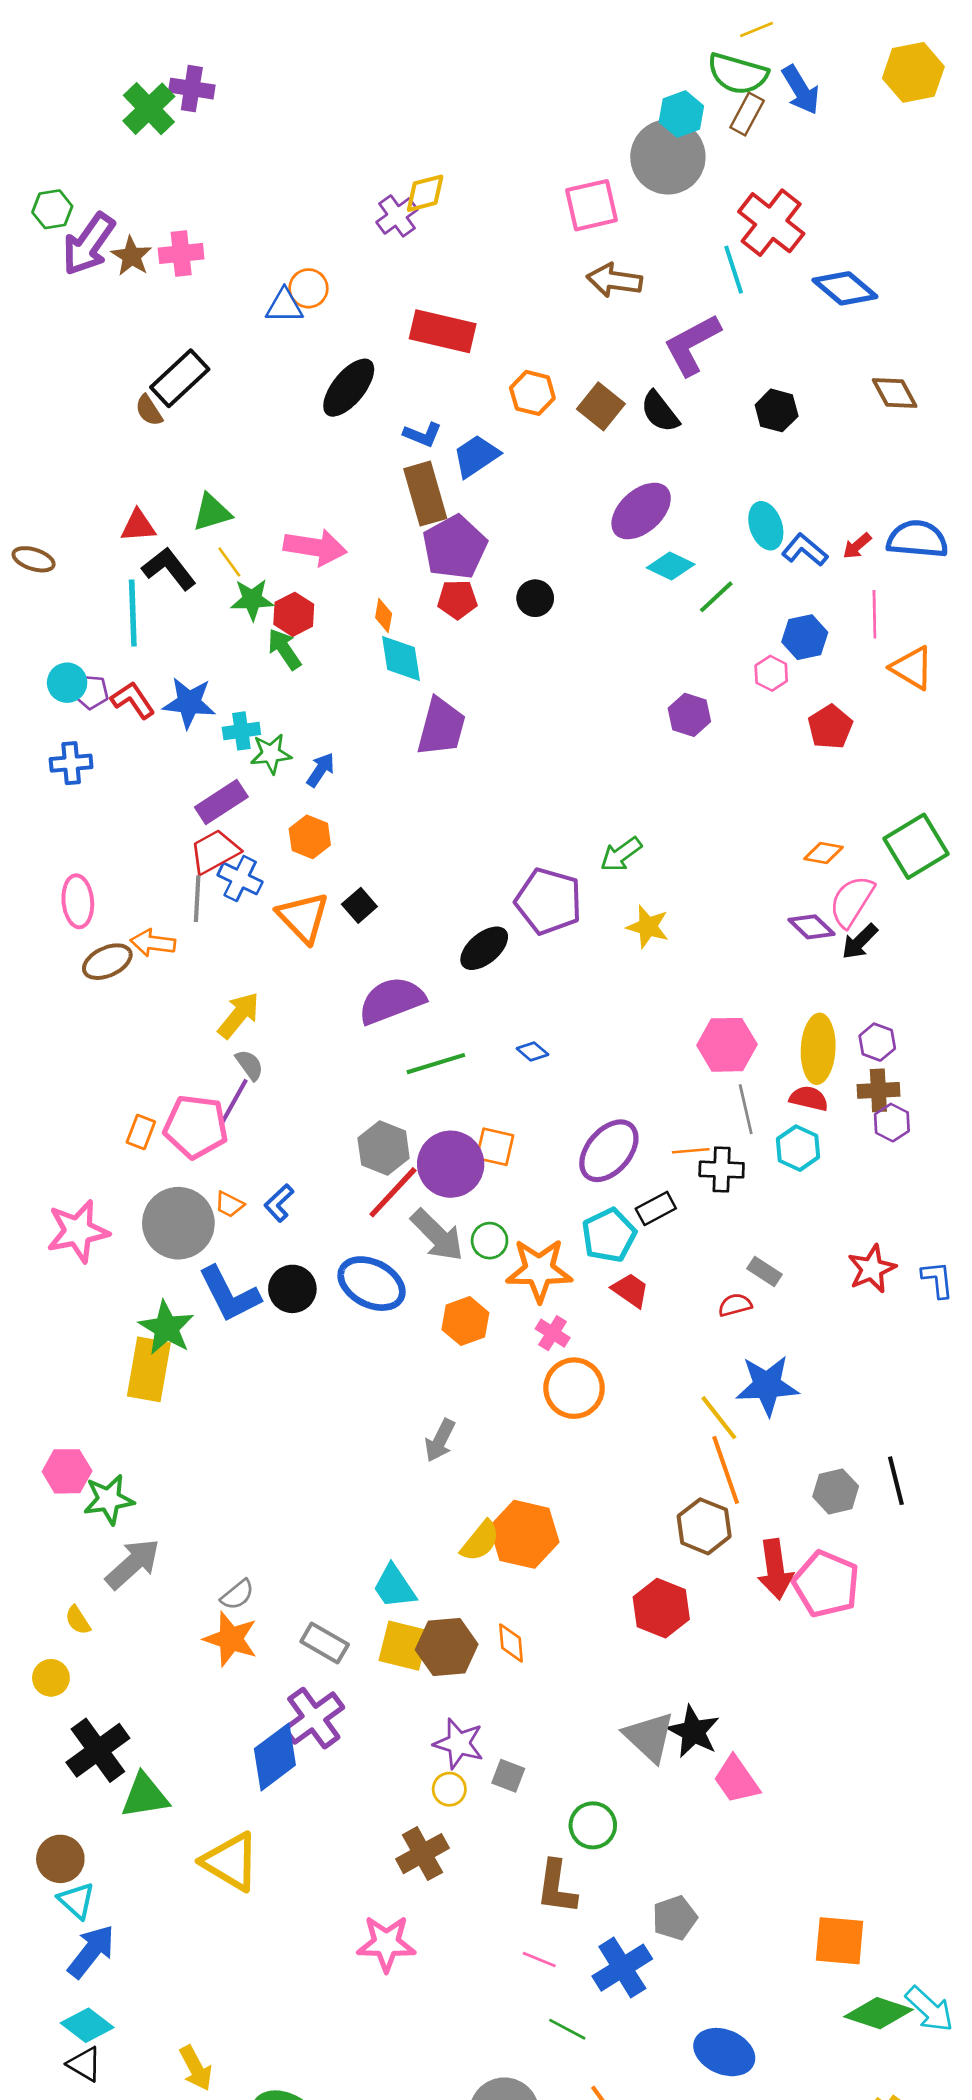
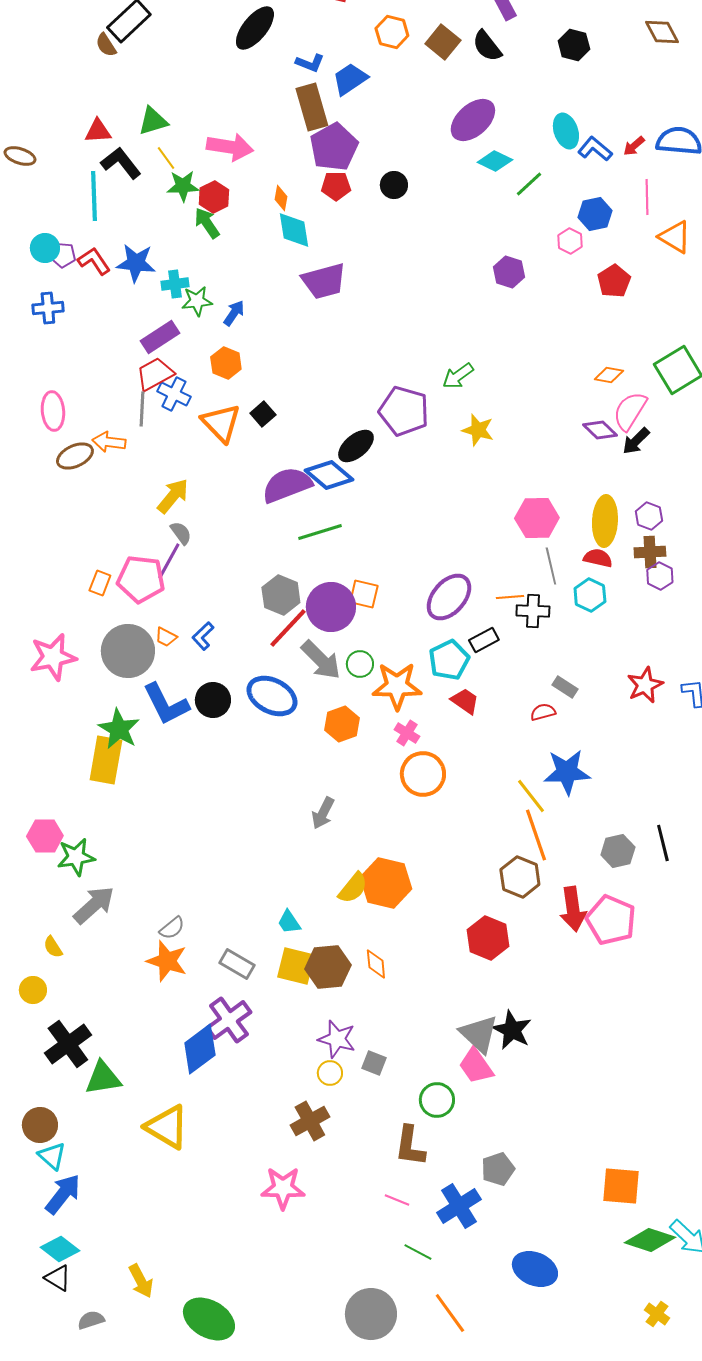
purple trapezoid: (441, 727) -> (324, 281), turned 60
blue diamond: (532, 1052) -> (329, 475), moved, size x2.0
cyan trapezoid: (394, 1587) -> (289, 922), size x0.7
pink trapezoid: (736, 1780) -> (476, 1066), moved

